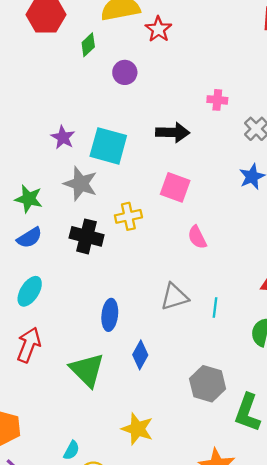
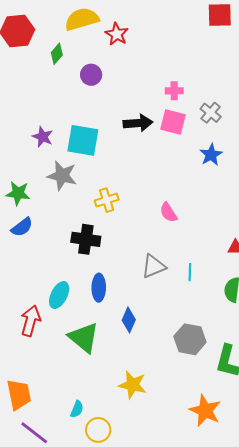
pink square: (175, 187) -> (173, 122), moved
black cross: (87, 236) -> (86, 239), moved
cyan ellipse: (30, 291) -> (59, 295), moved

